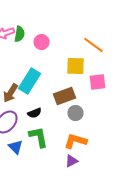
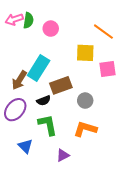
brown rectangle: (64, 96) -> (61, 85), moved
blue triangle: (16, 147) -> (25, 146), moved
purple triangle: (72, 161) -> (63, 155), moved

